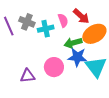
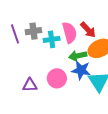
pink semicircle: (63, 20) -> (70, 33), size x1.5
gray cross: (27, 22) -> (33, 31), turned -35

